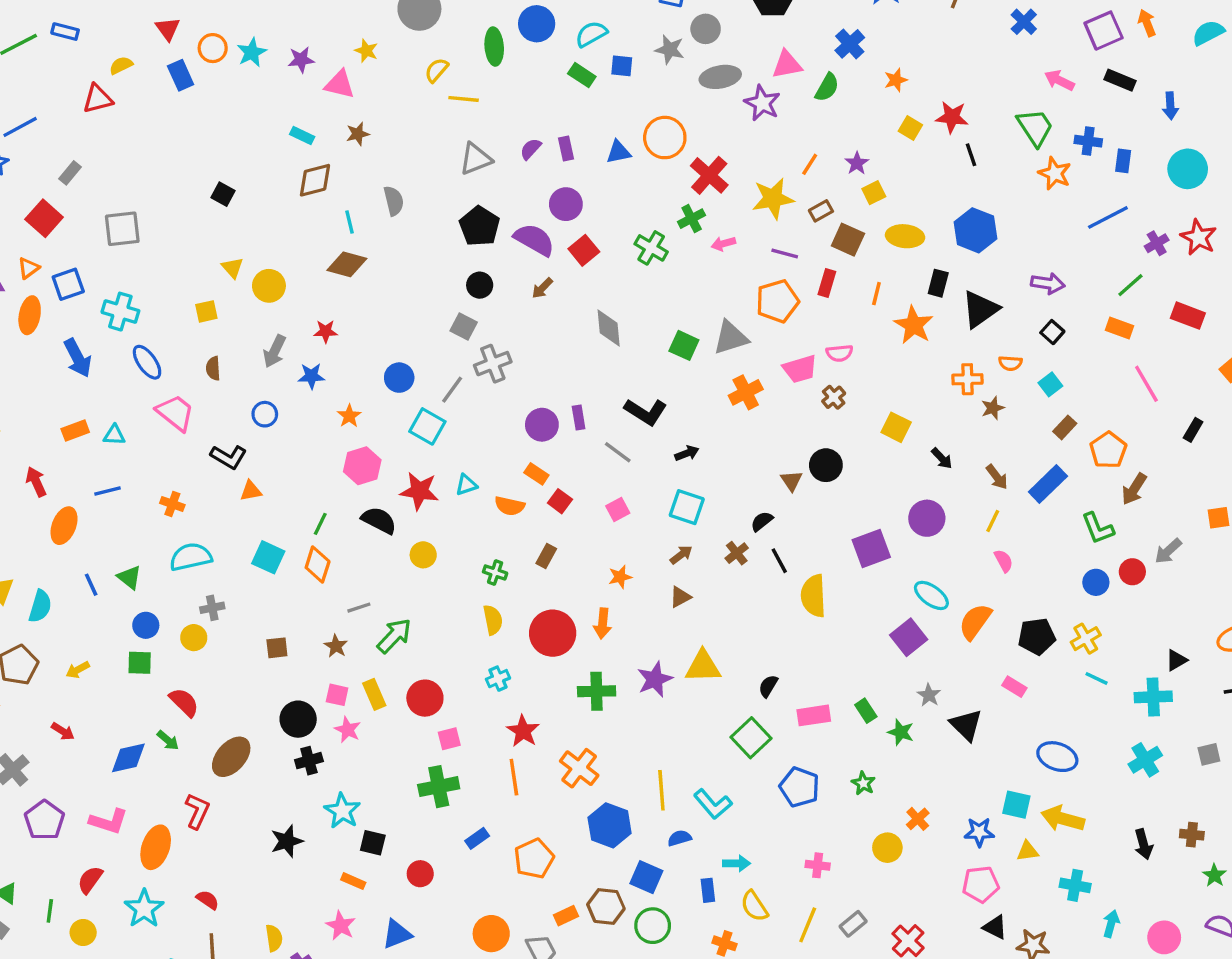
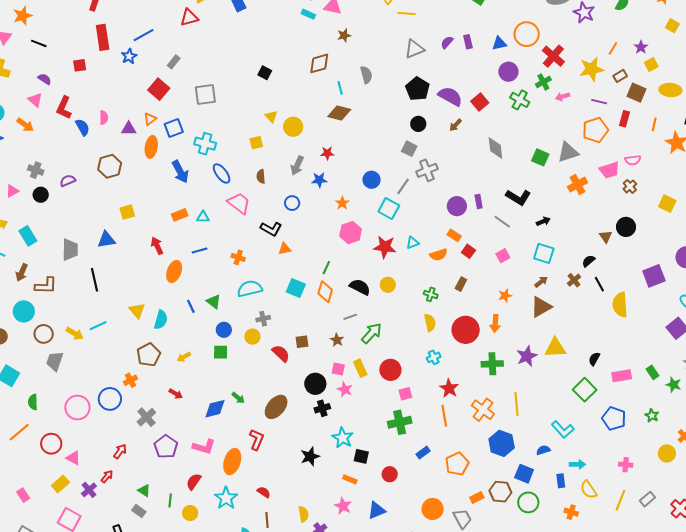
cyan rectangle: (302, 135) -> (308, 14), moved
purple circle: (566, 204) -> (508, 72), moved
orange semicircle: (510, 506) -> (439, 255), turned -30
black semicircle: (379, 520) -> (360, 287), moved
brown triangle: (680, 597) -> (541, 307), size x1.6
red semicircle: (184, 702) -> (281, 353), moved
yellow line: (661, 790) -> (517, 404), moved

